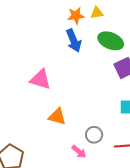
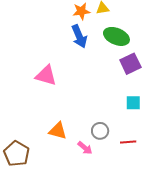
orange triangle: (57, 116) -> (58, 131), moved

